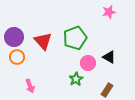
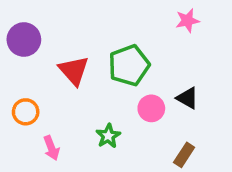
purple circle: (14, 37) -> (24, 40), moved
orange circle: (17, 57) -> (26, 112), moved
green star: (76, 79) -> (108, 136), moved

